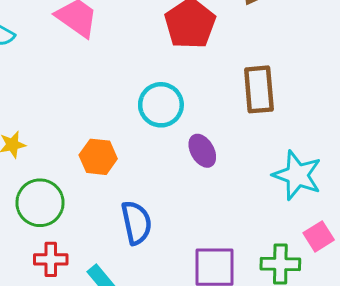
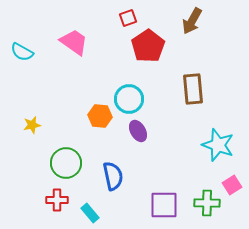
purple ellipse: (202, 151) -> (138, 131), moved
orange hexagon: (98, 157) -> (100, 116), moved
green circle: (40, 203) -> (66, 163), moved

